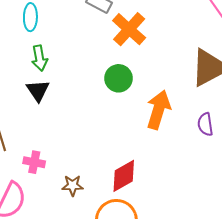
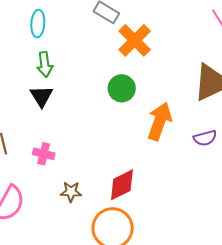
purple semicircle: (205, 124) -> (205, 138), turned -100
pink cross: (34, 162) -> (44, 154), moved

